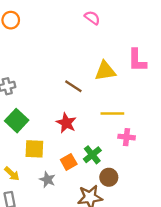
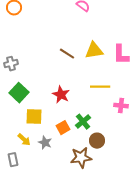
pink L-shape: (137, 60) -> (121, 55), moved
brown line: (73, 86) -> (67, 54), moved
pink cross: (127, 137) -> (121, 106), moved
yellow arrow: (12, 174) -> (24, 140), moved

